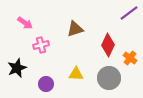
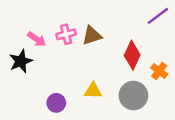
pink arrow: (25, 23) -> (37, 39), moved
pink cross: (41, 45) -> (66, 34), moved
black star: (17, 68) -> (21, 61), moved

